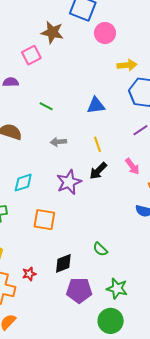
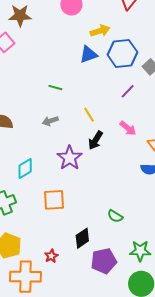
green line: (46, 106) -> (55, 88), moved
blue triangle: (96, 106) -> (88, 55), moved

